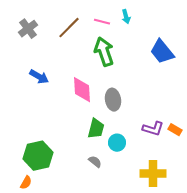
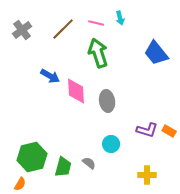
blue arrow: (39, 77) -> (50, 76), moved
green trapezoid: (96, 129) -> (63, 167), moved
yellow cross: (153, 174) -> (147, 175), size x0.7

